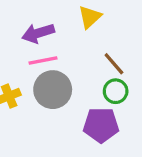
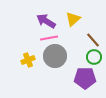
yellow triangle: (90, 17) -> (73, 19), moved
purple arrow: (38, 33) -> (46, 21), turned 48

